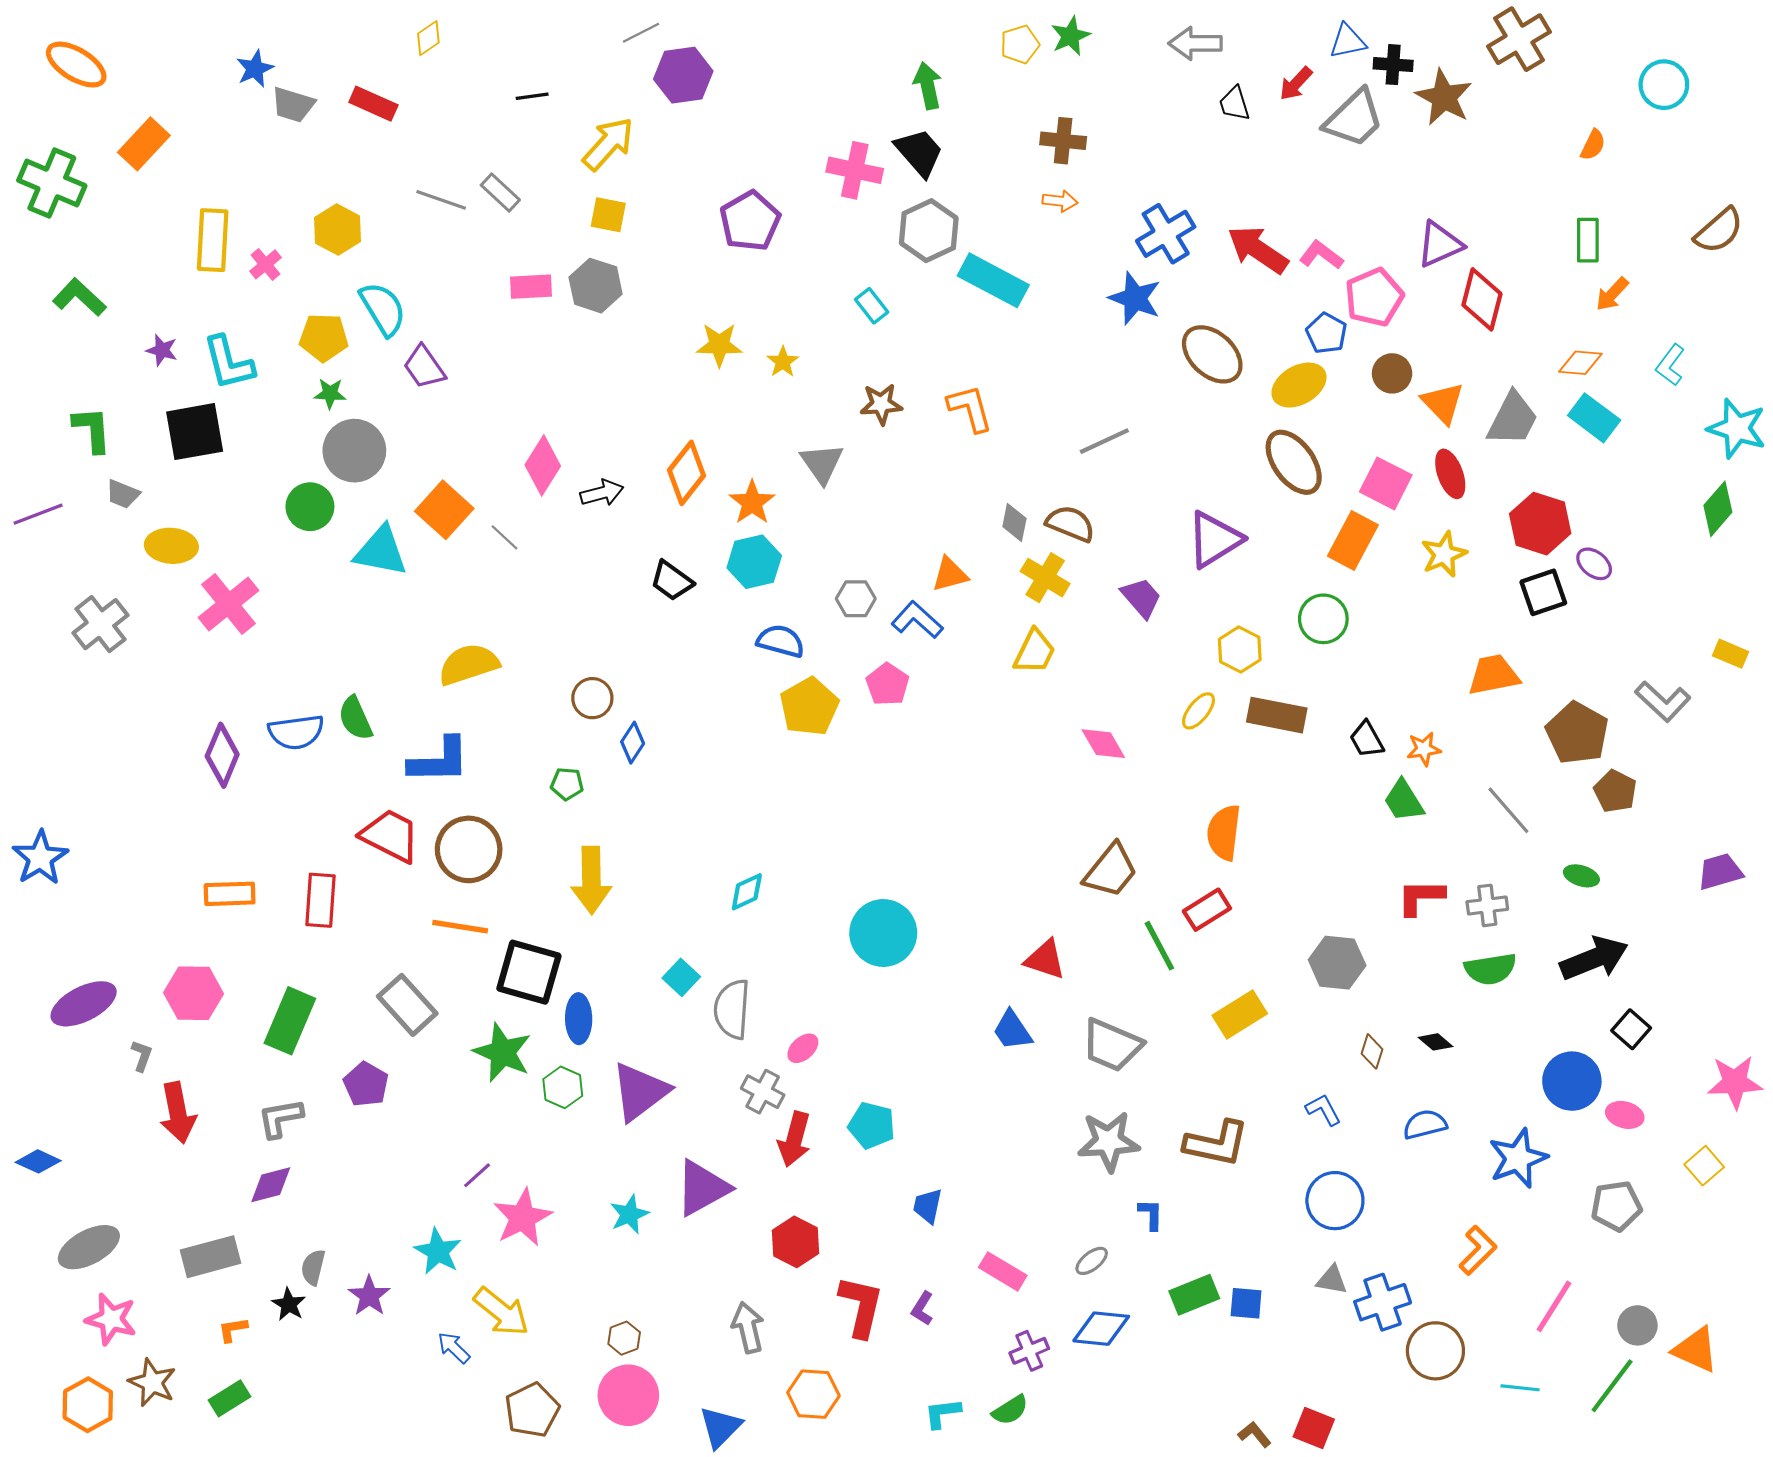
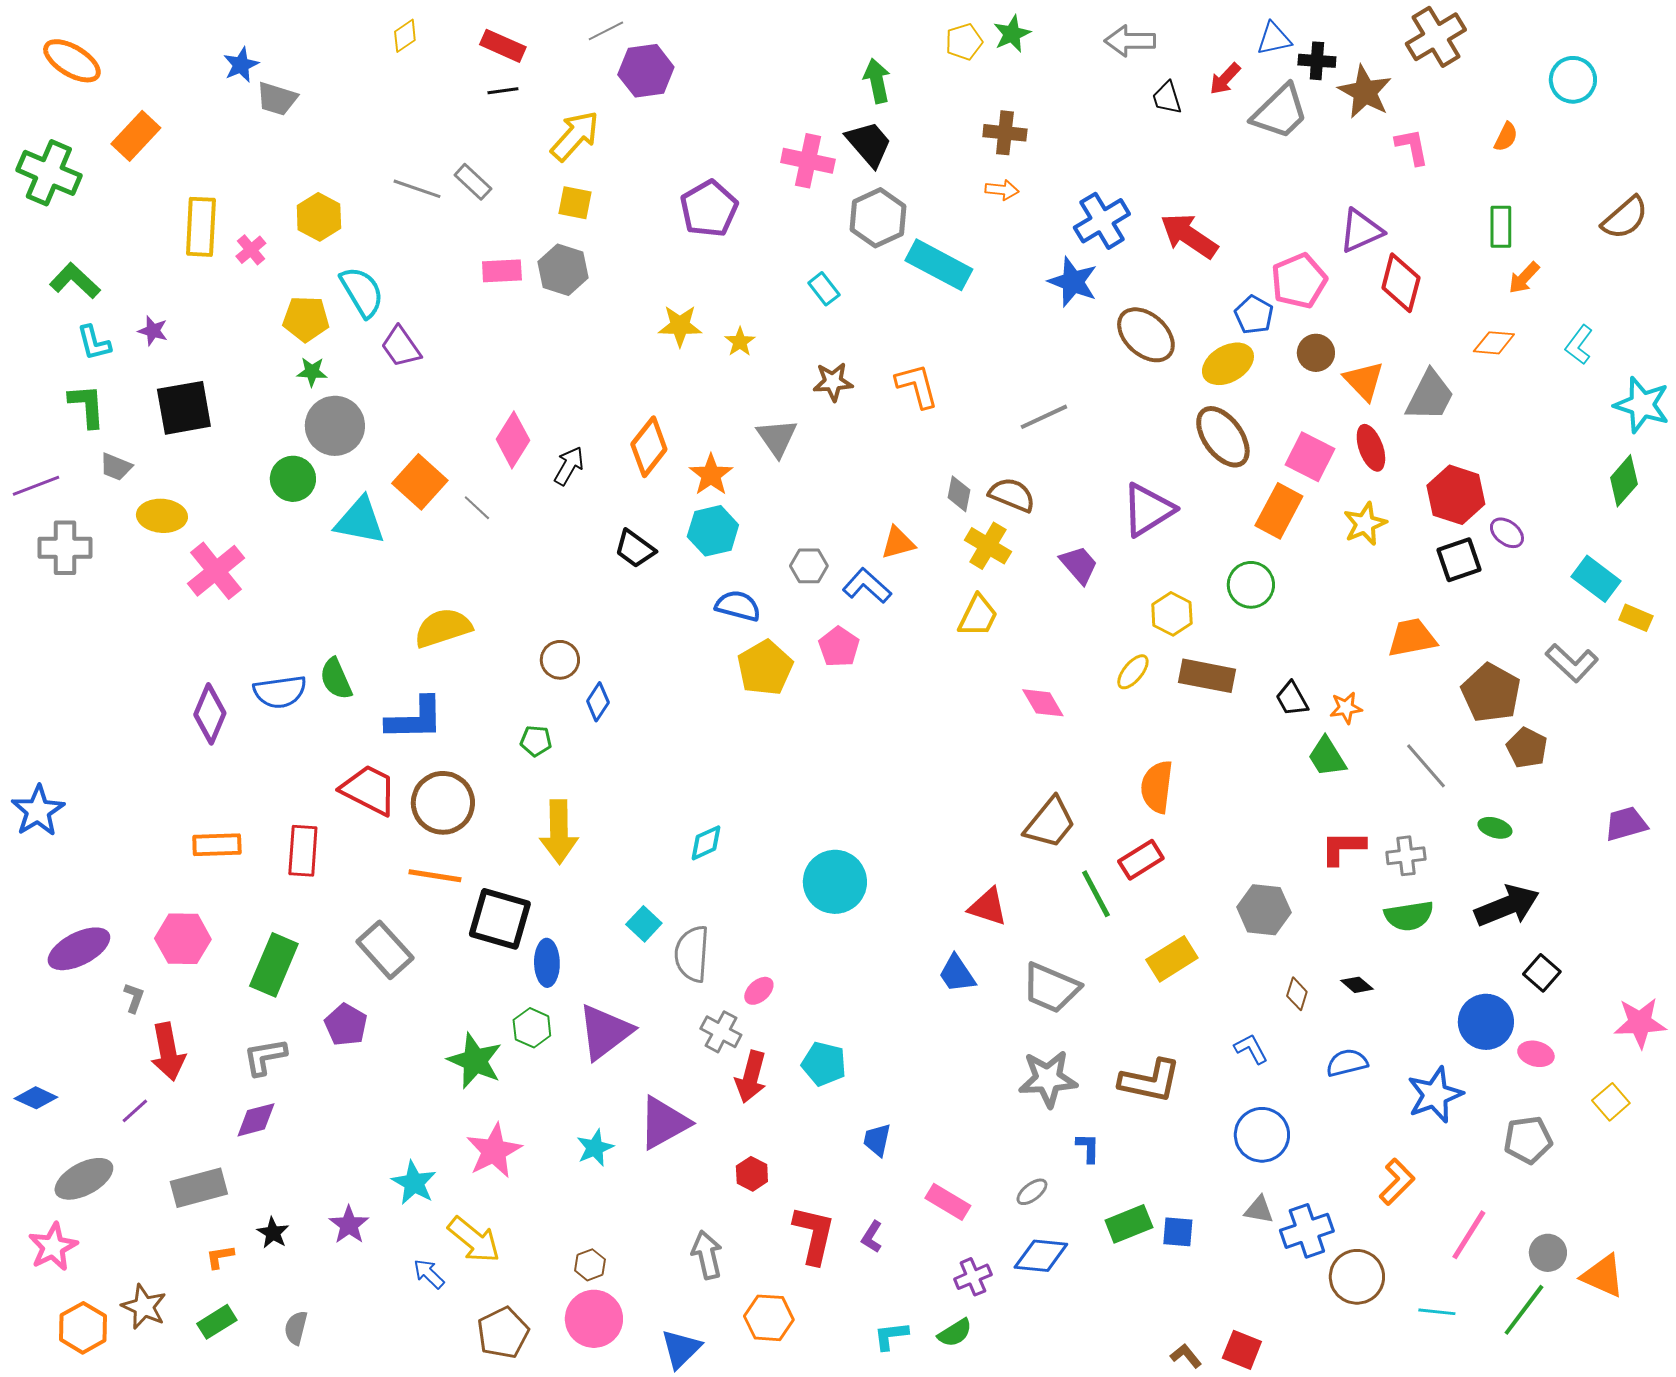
red rectangle: (373, 104) -> (503, 46), moved
pink L-shape: (1321, 255) -> (1412, 147), moved, turned 42
cyan L-shape: (228, 363) -> (94, 343), moved, size x0.7
cyan rectangle: (1594, 418) -> (1596, 579), moved
black arrow: (602, 493) -> (569, 466), turned -45
gray cross: (100, 624) -> (65, 548), moved, turned 38
green star: (502, 1053) -> (475, 1061), moved
purple line: (477, 1175) -> (135, 1111), moved
red hexagon: (795, 1242) -> (752, 1174), size x0.7
gray semicircle: (313, 1267) -> (296, 1328), moved
pink star: (111, 1319) -> (53, 1247), moved, turned 30

